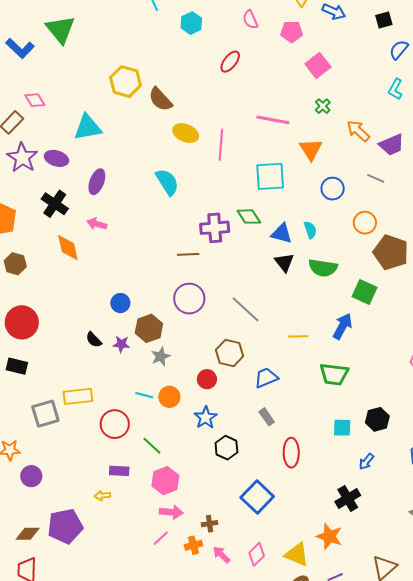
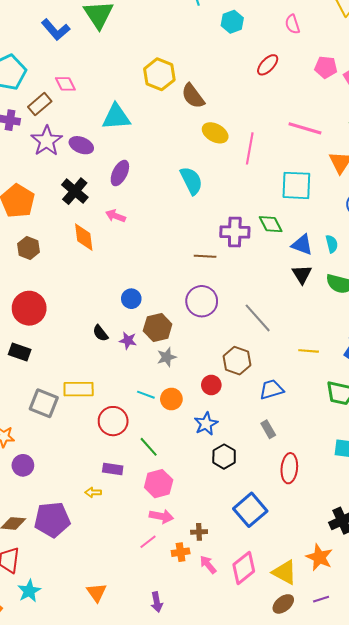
pink pentagon: (292, 32) -> (326, 67), moved
gray square: (45, 414) -> (44, 403), turned 32
pink diamond: (257, 554) -> (244, 568), size x1.4

